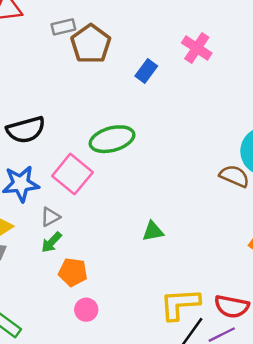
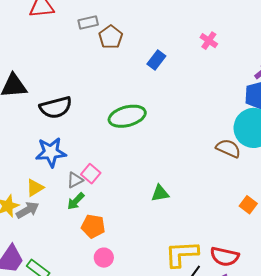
brown pentagon: (91, 44) -> (111, 37), size x0.7
pink cross: (197, 48) -> (209, 41), moved, size x0.7
pink square: (72, 174) -> (91, 174), moved, size x0.6

